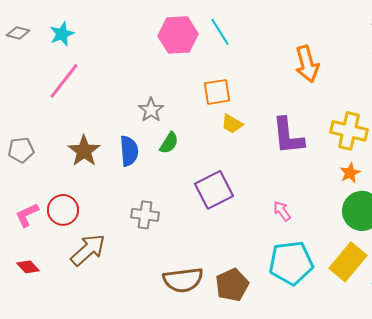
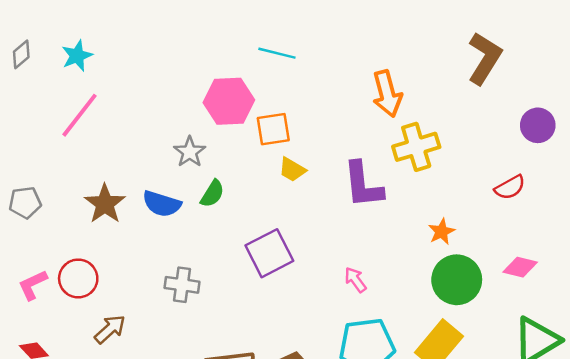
cyan line: (220, 32) -> (277, 53), turned -44
gray diamond: (18, 33) -> (21, 54), turned -55
pink hexagon: (178, 35) -> (229, 101), moved
yellow cross: (349, 131) -> (416, 147), moved, turned -30
blue semicircle: (129, 151) -> (162, 204), turned 112
brown arrow: (88, 250) -> (110, 329), size x0.7

